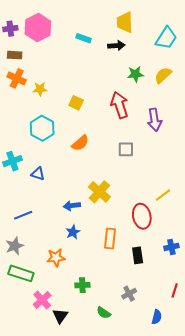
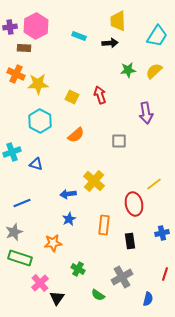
brown rectangle: (15, 55) -> (24, 48), moved
yellow star: (40, 89) -> (38, 84), size x1.5
red arrow: (120, 105) -> (100, 95), moved, size x0.7
green cross: (82, 285) -> (78, 269), turned 32
gray cross: (129, 294) -> (122, 277), size x1.5

